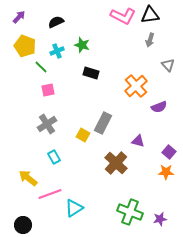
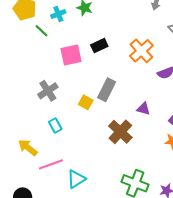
black rectangle: (91, 73) -> (99, 46), moved, turned -42
pink square: (48, 90) -> (71, 55), moved, size x1.5

